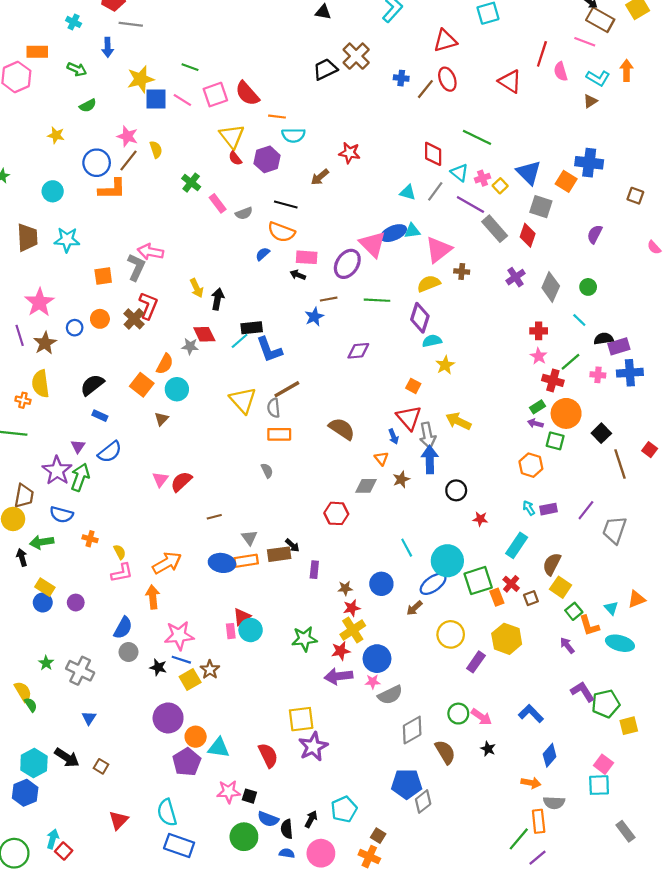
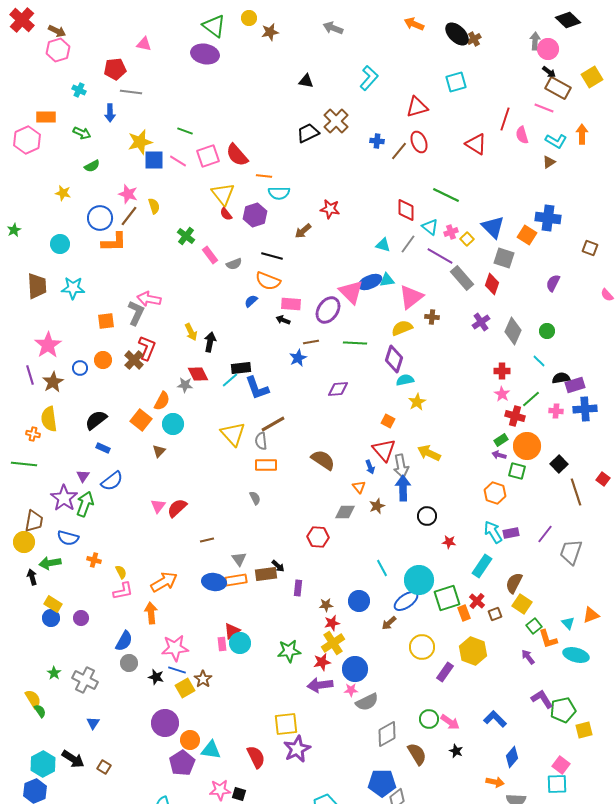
cyan arrow: (529, 508) -> (493, 532), size x1.6

